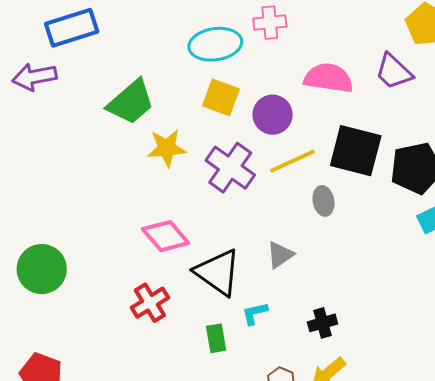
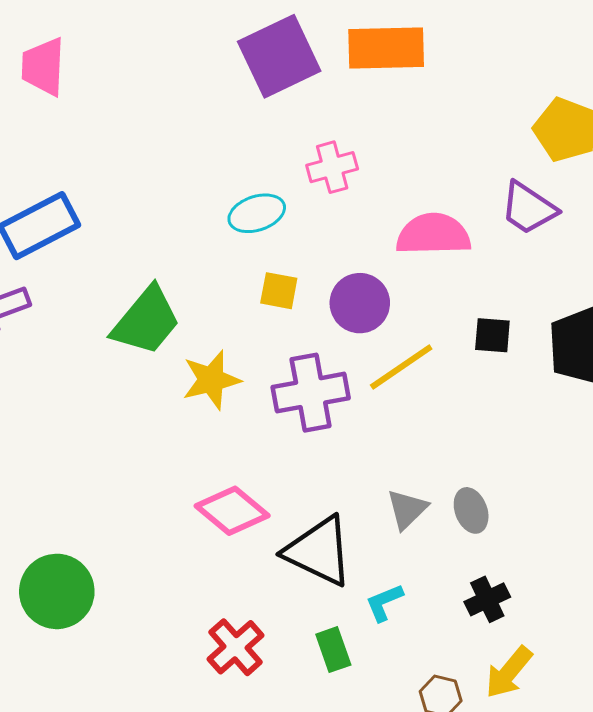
cyan ellipse: (215, 44) -> (257, 213), size x0.7
yellow square: (221, 97) -> (279, 291), size x0.7
black square: (356, 151) -> (492, 335), size x0.5
purple cross: (230, 168) -> (311, 393), turned -36
gray ellipse: (323, 201) -> (471, 510), moved
red cross: (150, 303) -> (236, 647), moved

